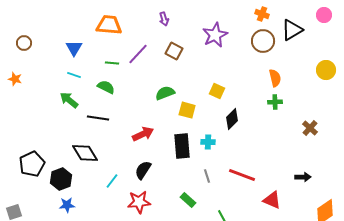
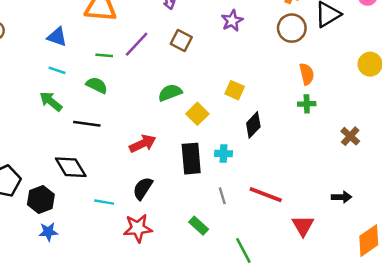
purple star: (215, 35) -> (232, 21), size x0.7
blue triangle: (74, 48) -> (57, 37), turned -42
yellow square: (187, 110) -> (197, 114), turned 30
cyan line: (112, 181) -> (104, 202), turned 63
red triangle: (272, 200) -> (303, 226), turned 36

